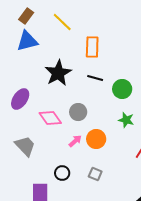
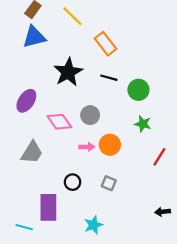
orange rectangle: (92, 47) -> (105, 44), turned -40
pink arrow: (75, 141) -> (87, 147), turned 40
gray trapezoid: (25, 146) -> (32, 152), turned 75

